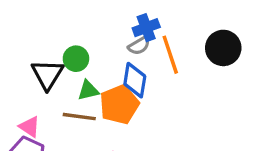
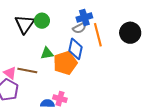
green circle: (76, 59) -> (42, 21), moved
black triangle: (47, 74) -> (25, 24), moved
brown line: (79, 117) -> (27, 71), moved

